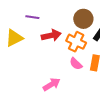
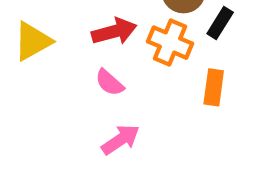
pink semicircle: (76, 64) -> (109, 83), moved

